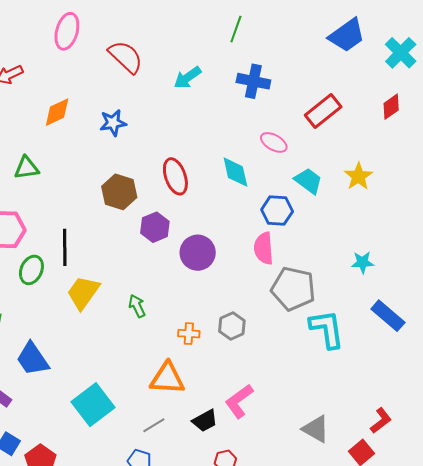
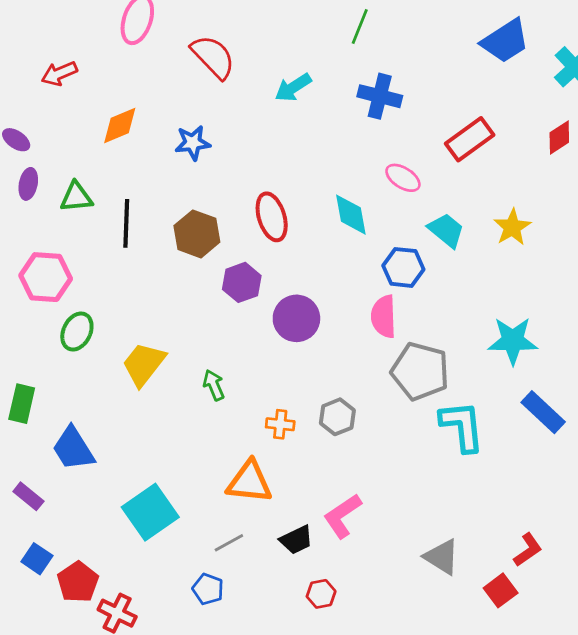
black line: (65, 247) -> (126, 223), moved
cyan star: (363, 262) -> (513, 341), size x1.6

